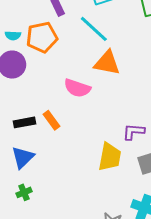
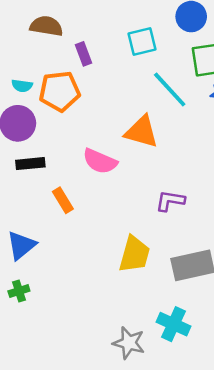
cyan line: (94, 29) -> (170, 89), moved
black rectangle: (24, 122) -> (30, 164), moved
purple L-shape: (134, 132) -> (170, 201), moved

